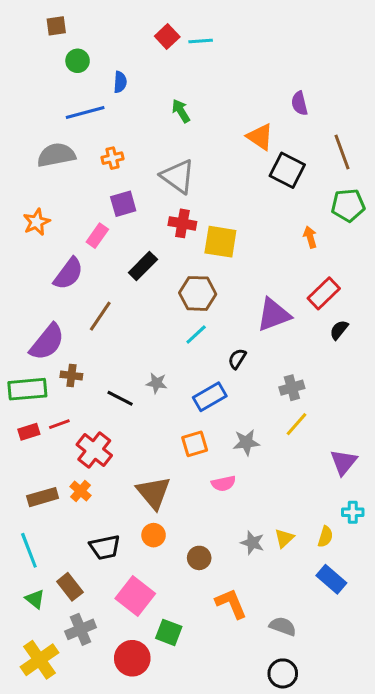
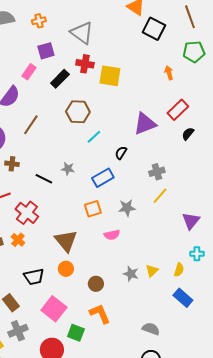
black rectangle: (143, 266) -> (60, 79), moved
brown hexagon: (198, 293) -> (78, 112), moved
orange L-shape: (231, 604) -> (100, 314), moved

